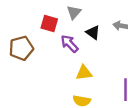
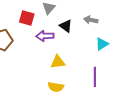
purple arrow: (69, 44) -> (45, 36), turned -48

